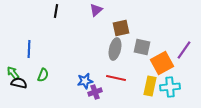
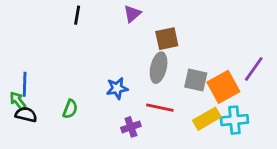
gray square: (142, 47) -> (196, 80), moved
blue line: (29, 49) -> (25, 84), moved
green semicircle: (43, 75) -> (70, 109), moved
blue star: (85, 81) -> (117, 88), moved
yellow rectangle: (150, 86) -> (207, 119), turned 48

